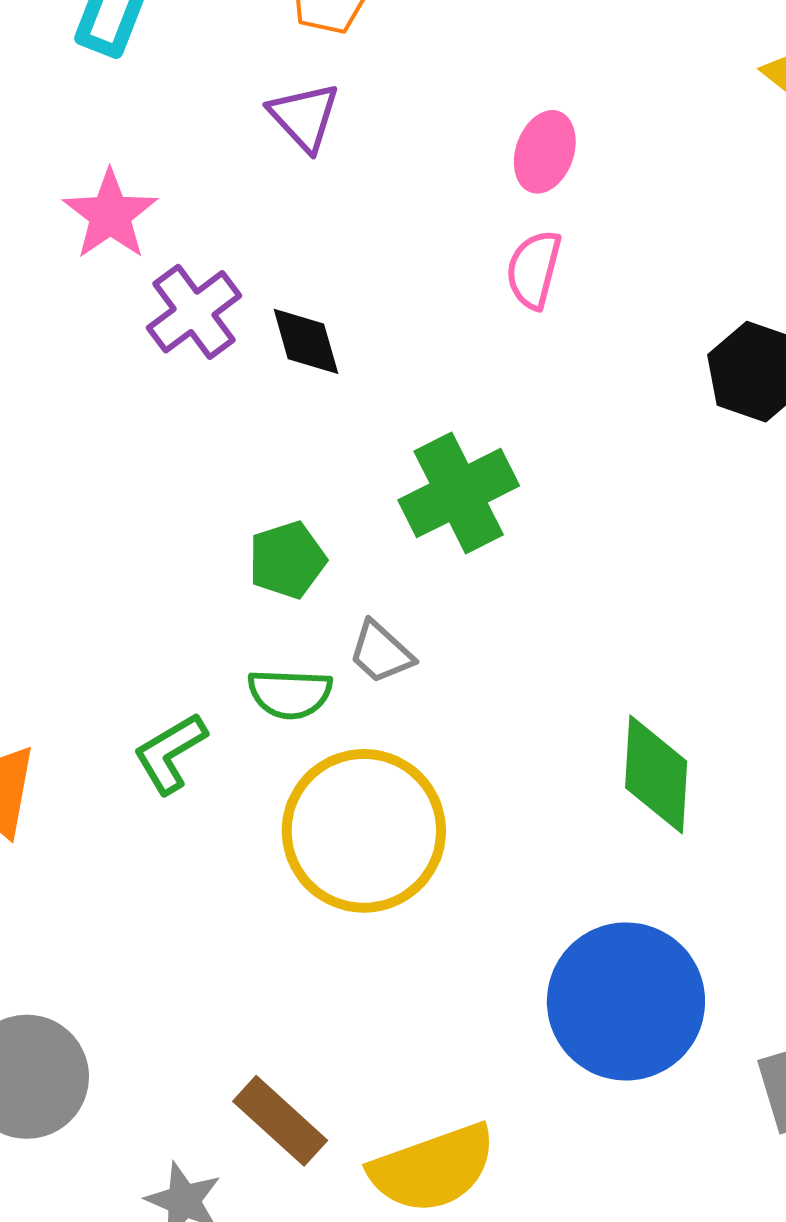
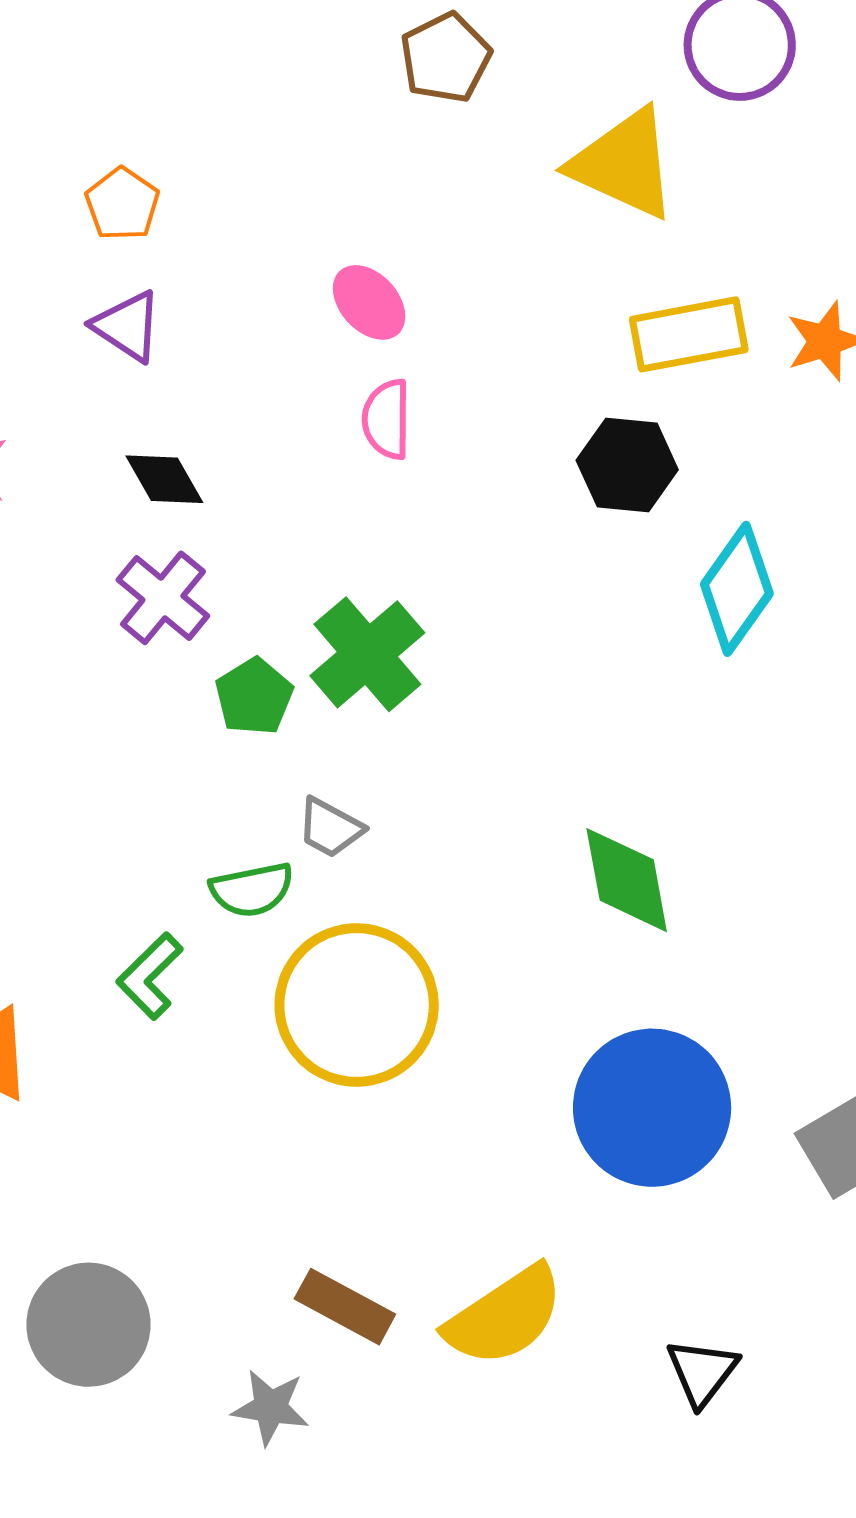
pink ellipse: (545, 152) -> (369, 302), turned -48
purple cross: (194, 312) -> (163, 598), moved
black diamond: (306, 341) -> (164, 479), moved
green pentagon: (287, 560) -> (254, 697), moved

